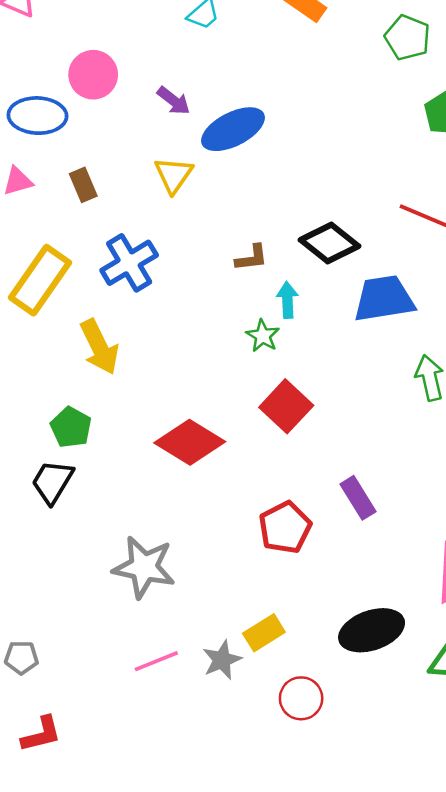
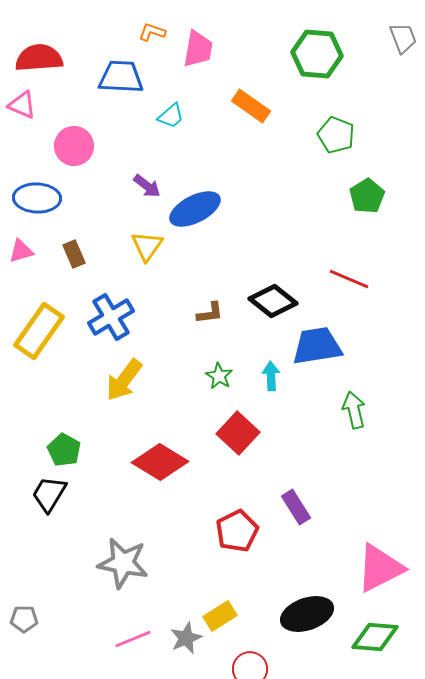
pink circle: (93, 75) -> (74, 146), moved
cyan arrow: (287, 300) -> (271, 376), moved
yellow arrow: (99, 347) -> (124, 380), moved, turned 63
gray pentagon: (21, 657) -> (24, 619), moved

